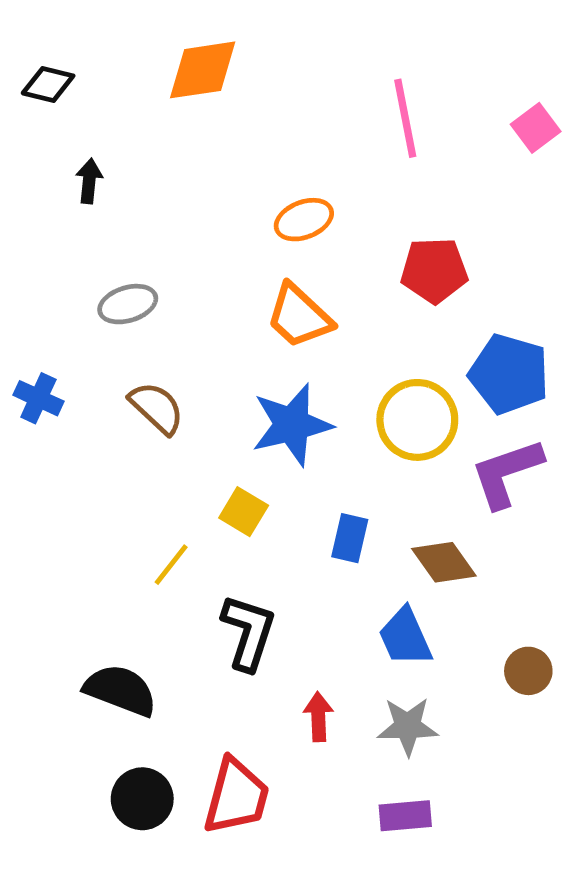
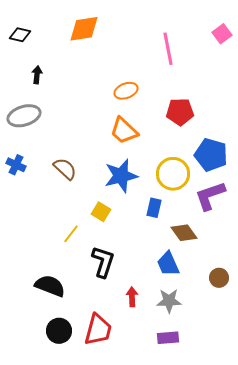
pink square: (536, 128) -> (222, 34), moved
gray ellipse: (128, 304) -> (24, 116), moved, size x1.4
blue rectangle: (350, 538) -> (154, 208), moved

